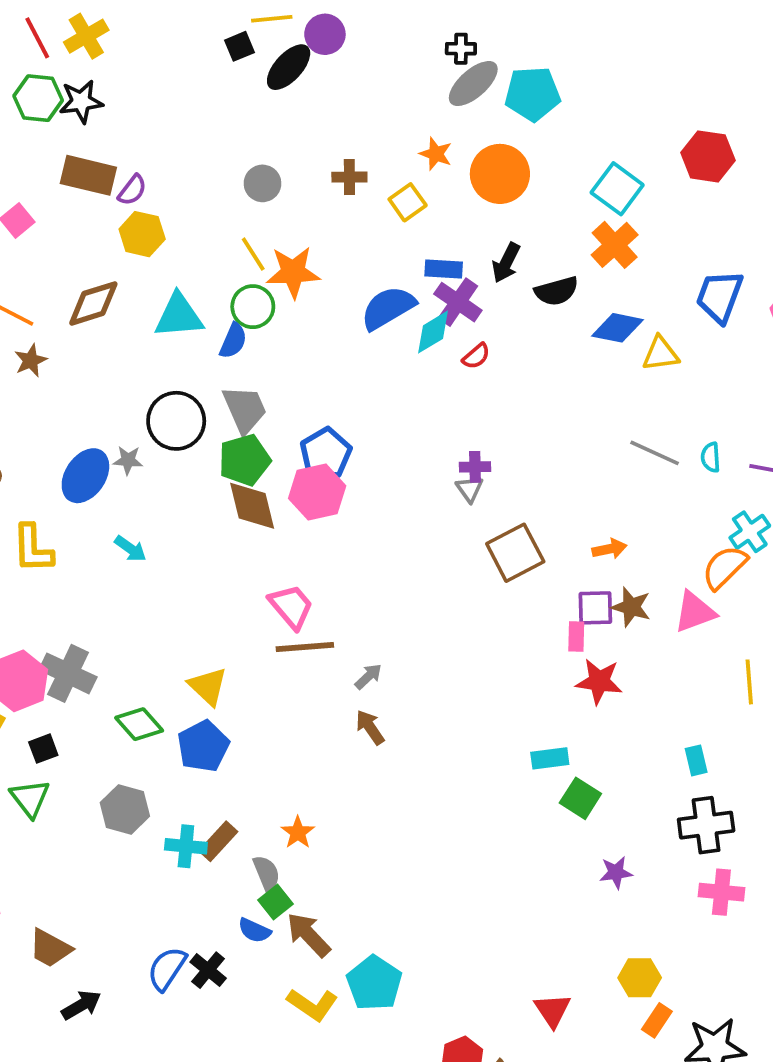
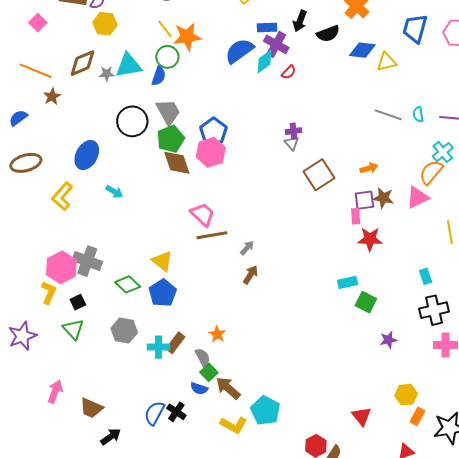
gray star: (128, 460) -> (107, 74), moved
yellow L-shape: (33, 549) -> (62, 196), turned 48
brown arrow: (370, 727) -> (250, 275), turned 72

